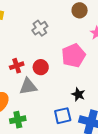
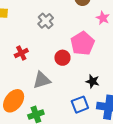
red cross: (17, 66) -> (21, 53), moved
red circle: (41, 67) -> (62, 58), moved

